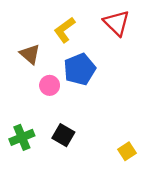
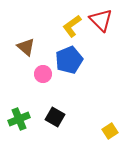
yellow L-shape: (65, 30) -> (72, 26), moved

